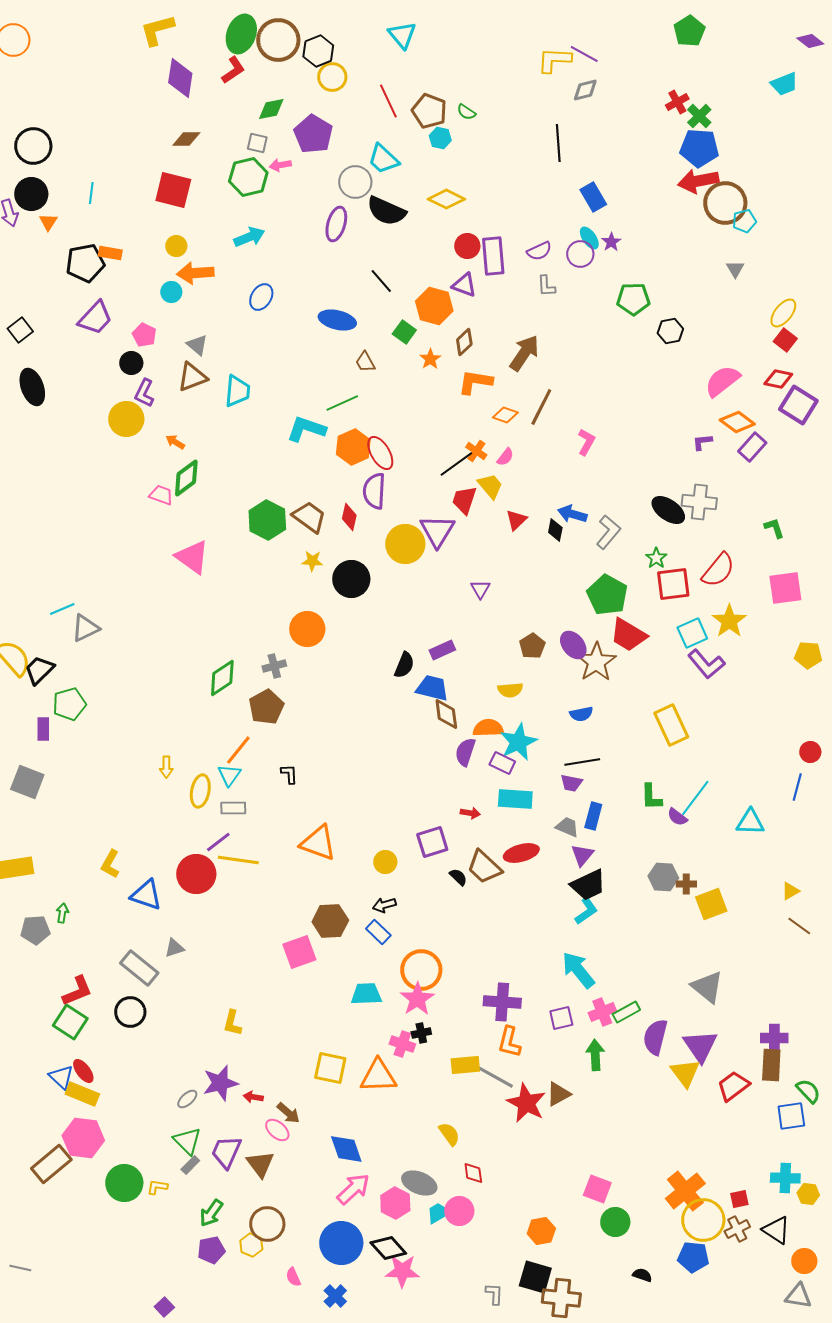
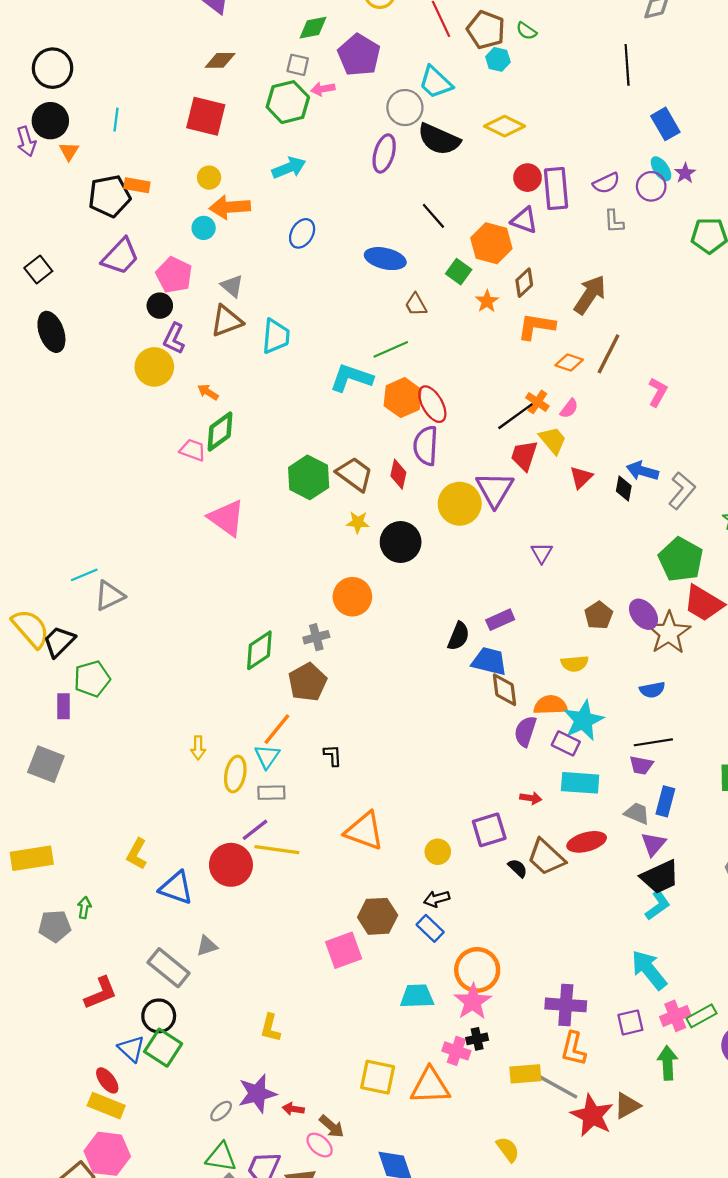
pink pentagon: (144, 335) -> (174, 275), size x1.4
green square: (70, 1022) -> (163, 1048), moved
blue triangle: (61, 1077) -> (131, 1049), moved
green triangle: (187, 1141) -> (221, 1157), turned -36

